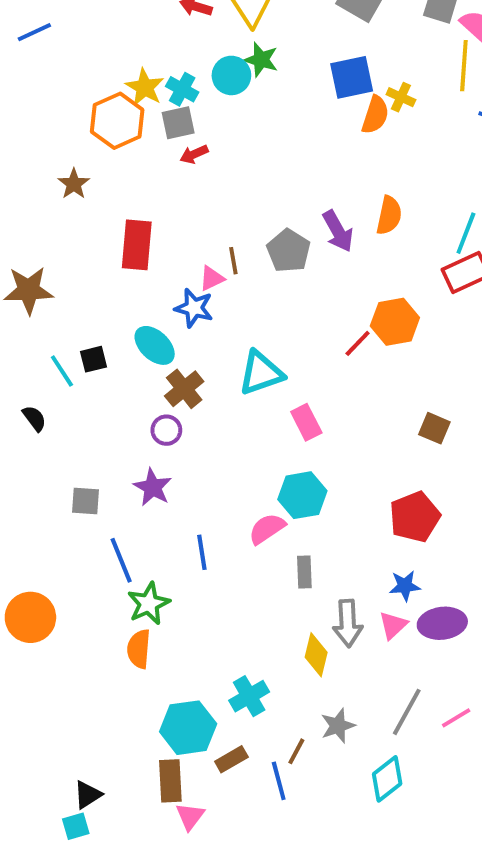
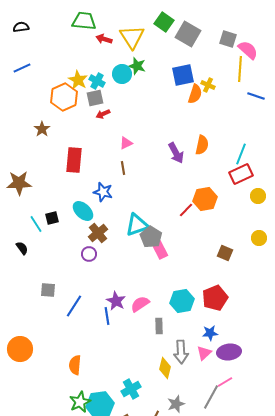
blue line: (34, 32) -> (22, 68), moved
gray pentagon: (289, 251) -> (151, 237), moved
pink triangle: (212, 278) -> (126, 143), moved
purple star: (153, 487) -> (116, 301), moved
cyan hexagon: (302, 495) -> (182, 301), moved
blue line: (121, 560) -> (74, 306), moved, turned 55
green star: (149, 604) -> (80, 402), moved
pink line: (456, 718) -> (225, 382), moved

